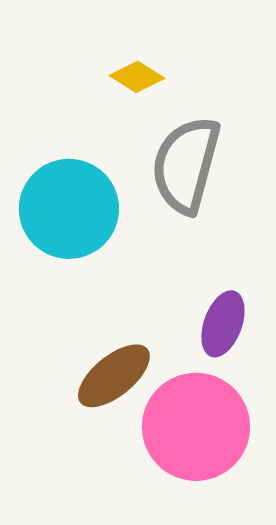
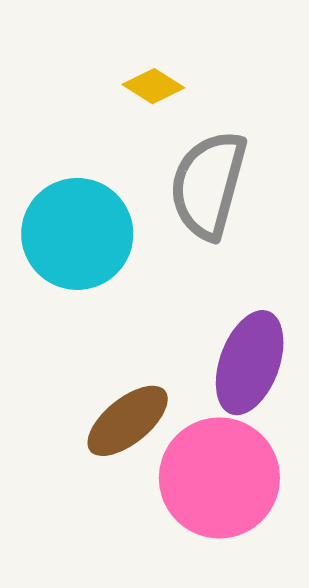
purple ellipse: (223, 324) -> (250, 363), size x1.4

